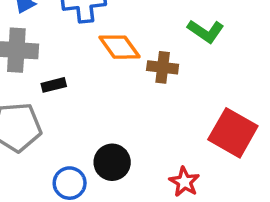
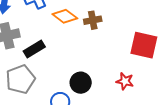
black rectangle: (54, 85) -> (34, 49), size x1.5

